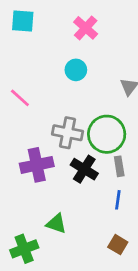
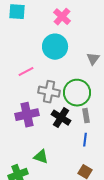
cyan circle: (76, 70) -> (55, 47), size x1.6
pink line: (20, 98) -> (26, 72), moved, turned -70

